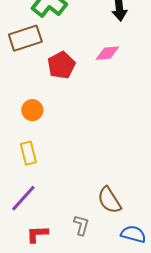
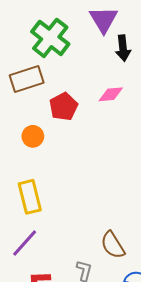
orange circle: (32, 110) -> (33, 136), moved
yellow rectangle: (28, 153) -> (30, 197), size x1.4

